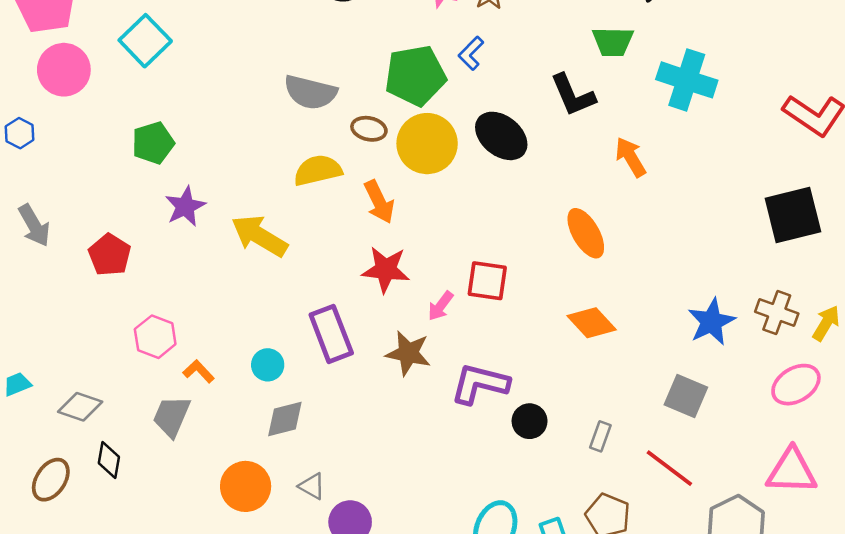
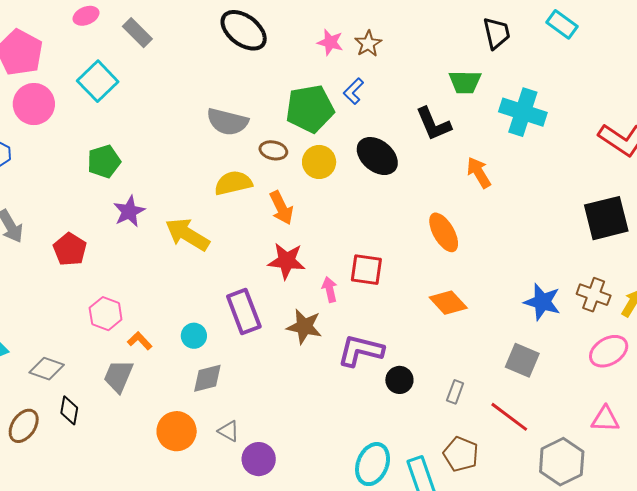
yellow circle: (427, 144) -> (319, 162), size x0.7
pink arrow: (441, 306) -> (330, 289), turned 130
blue star: (711, 322) -> (542, 302), turned -30
pink triangle: (792, 471) -> (605, 419), size x0.7

